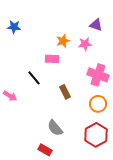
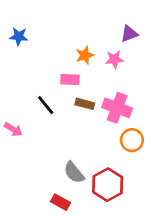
purple triangle: (96, 25) -> (129, 34), turned -40
pink cross: (98, 75) -> (117, 108), moved
brown rectangle: (65, 92) -> (85, 104), moved, turned -48
red hexagon: (96, 135) -> (108, 185), moved

